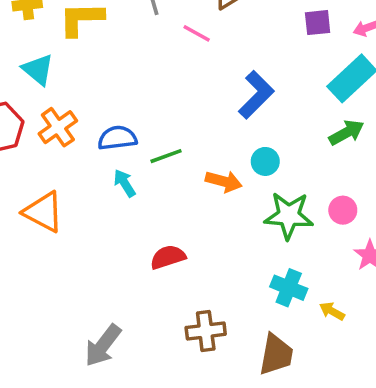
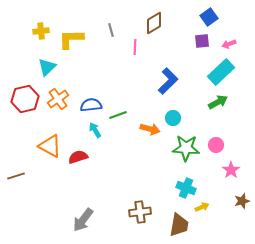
pink line: (197, 33) -> (135, 47), turned 63
cyan triangle: (38, 69) -> (47, 67), turned 36
red semicircle: (168, 257) -> (78, 157), moved
yellow arrow: (332, 311) -> (202, 207), moved, turned 128

